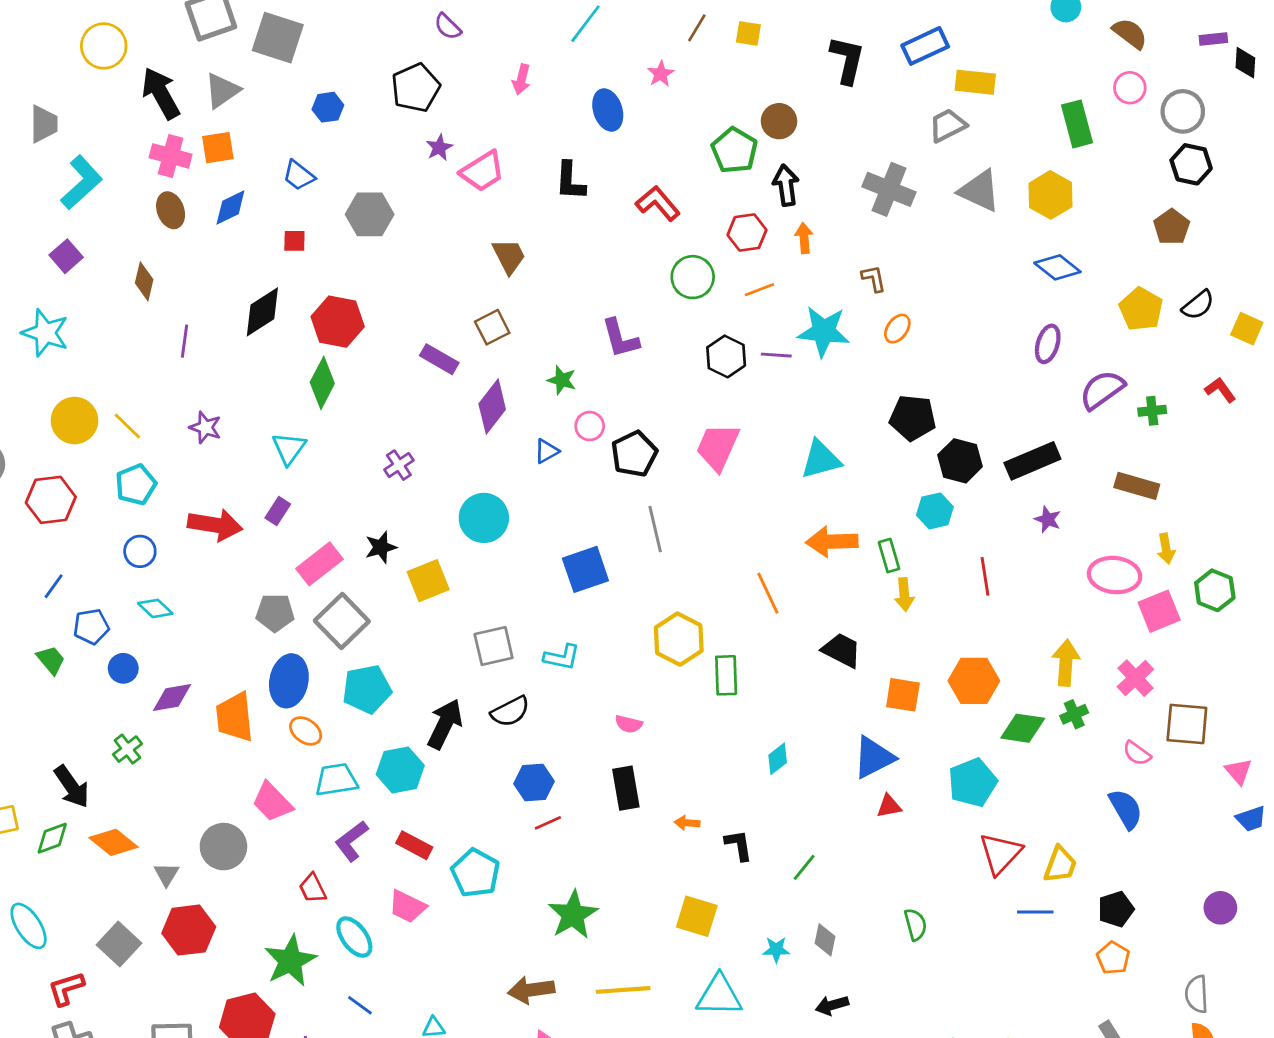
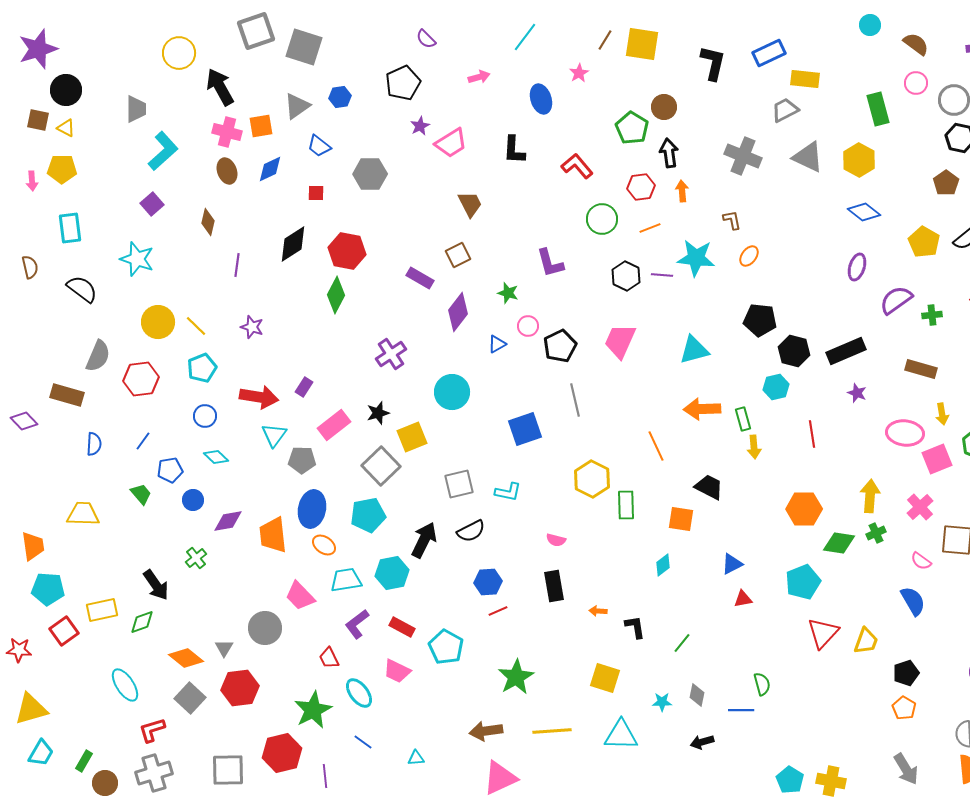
yellow square: (748, 33) -> (642, 44), size x1.8
pink arrow: (521, 79) -> (479, 77), turned -120
gray triangle: (222, 91) -> (297, 106), moved
cyan triangle: (289, 448) -> (274, 435), moved
purple cross: (399, 465) -> (391, 354), size x1.4
gray square: (342, 621) -> (381, 466), moved
orange square: (903, 695) -> (681, 519), moved
blue triangle: (874, 757) -> (732, 564), size x0.7
orange diamond: (113, 842) -> (186, 658), moved
blue line: (1035, 912) -> (741, 710), moved

